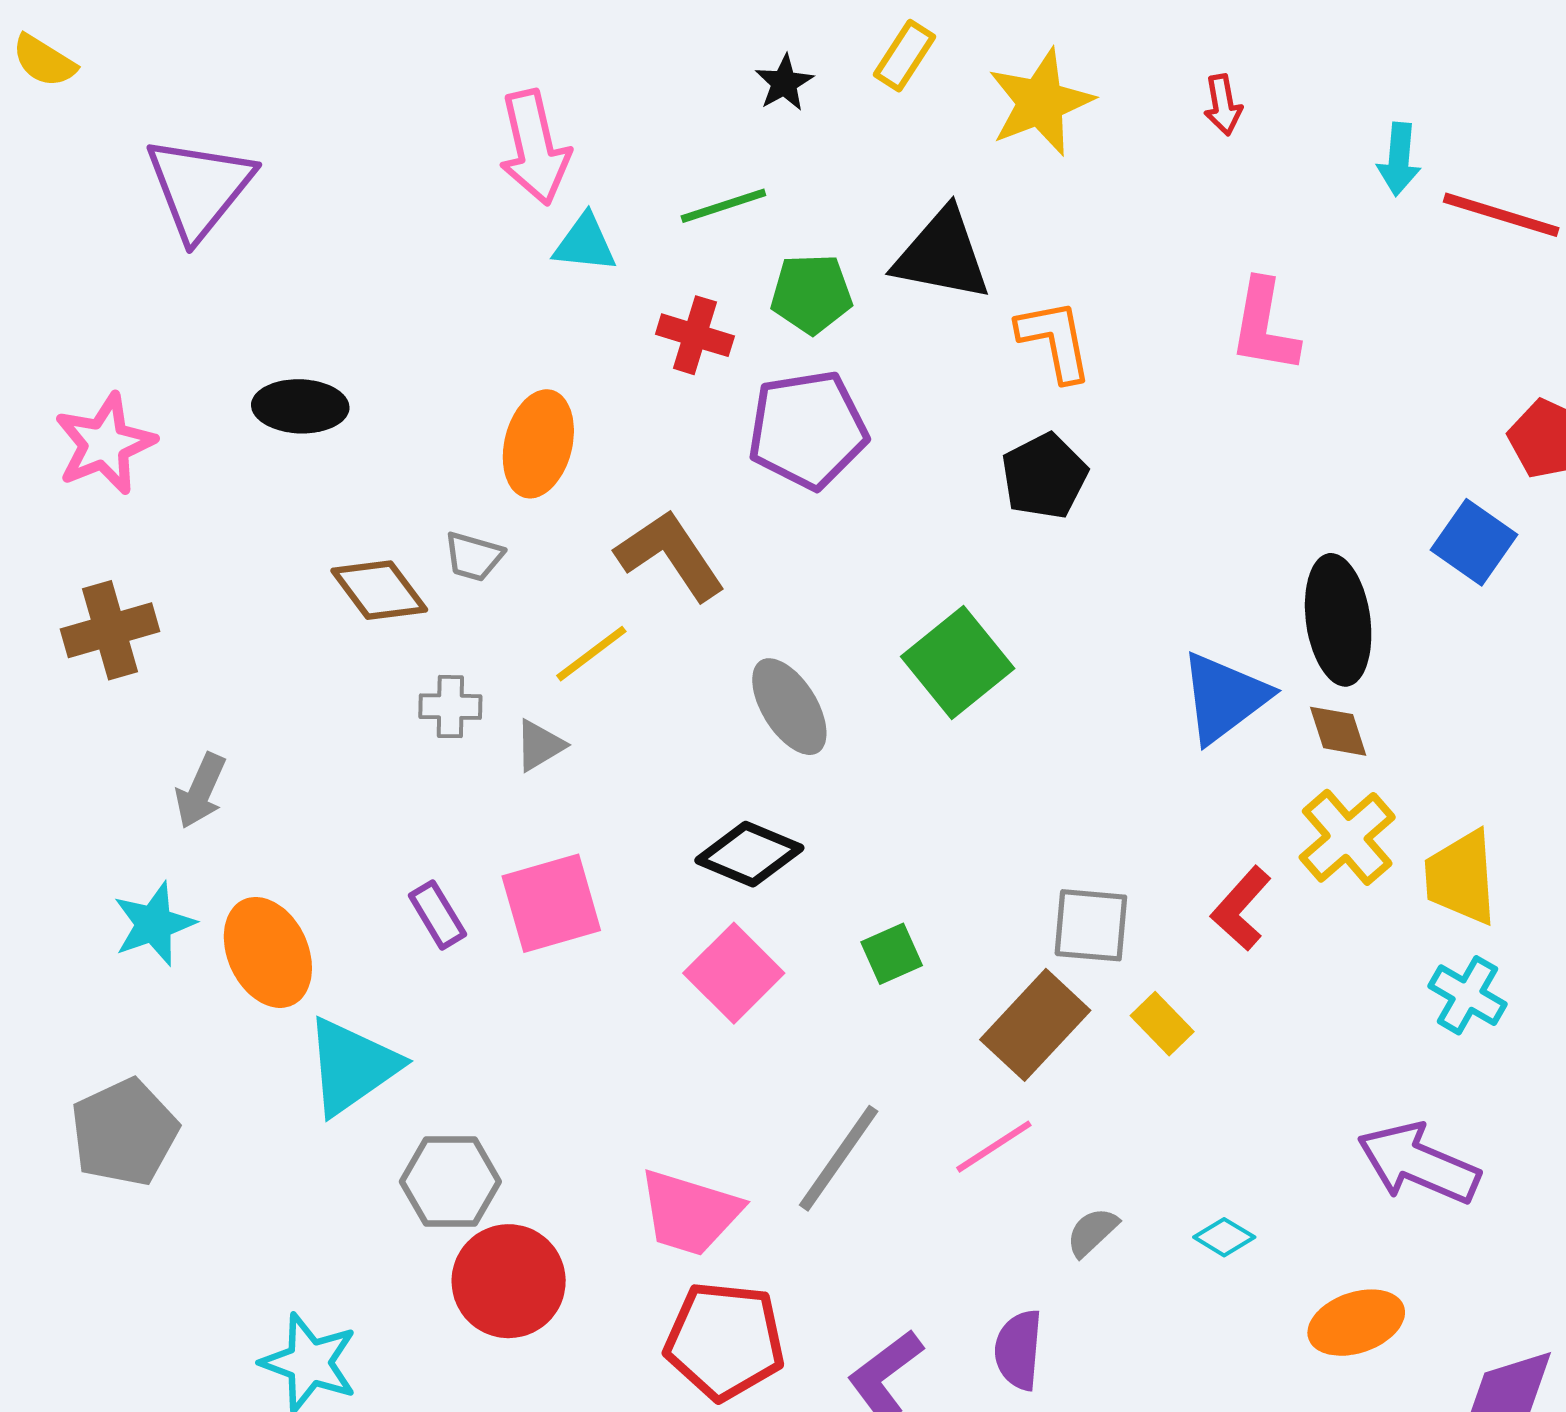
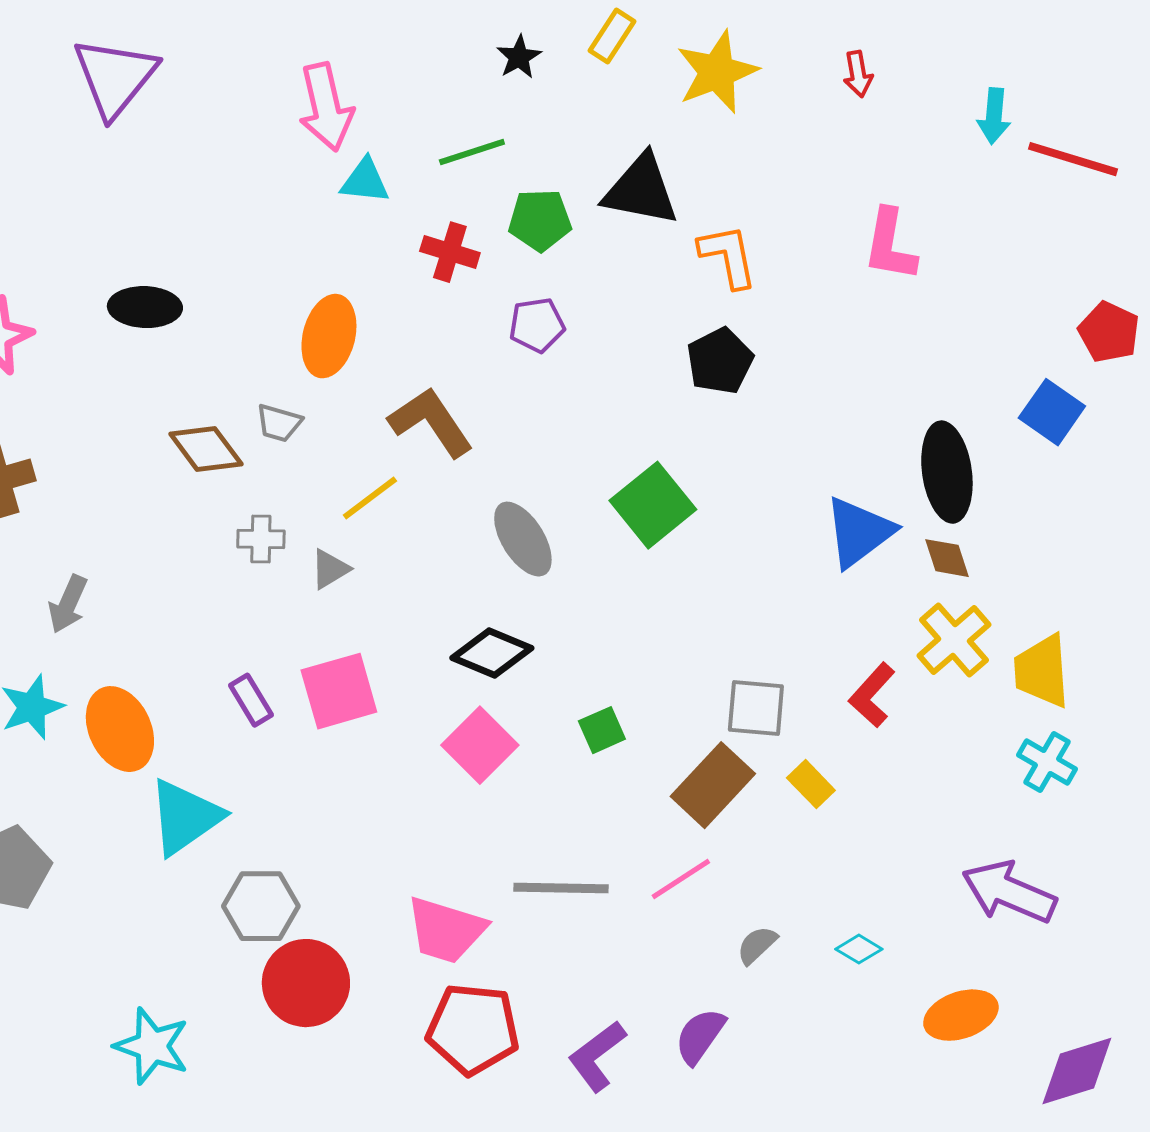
purple triangle: (199, 188) -> (115, 77), moved
purple pentagon: (808, 430) -> (537, 325), size x0.6
gray line: (839, 1158) -> (561, 888), turned 56
purple semicircle: (1018, 1350) -> (700, 1036), turned 30

